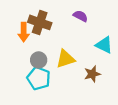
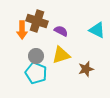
purple semicircle: (80, 16) -> (61, 31), moved
cyan triangle: (104, 45) -> (97, 30), moved

